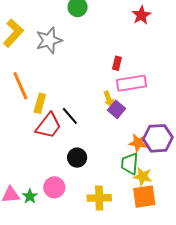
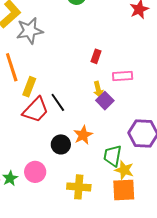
gray star: (49, 40) -> (30, 31), moved
red rectangle: (117, 63) -> (96, 56), moved
pink rectangle: (132, 83) -> (123, 76), size x0.7
orange star: (138, 143) -> (83, 135), moved, turned 30

